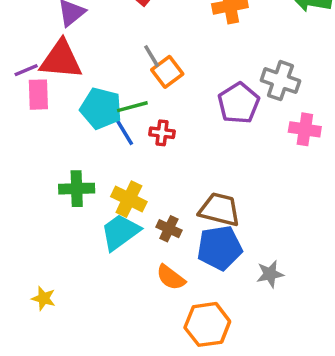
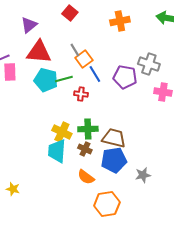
red triangle: (61, 60) -> (39, 52), moved
purple pentagon: (239, 103) -> (125, 77), turned -30
blue line: (124, 131) -> (95, 74), moved
green cross: (77, 189) -> (88, 129), moved
cyan trapezoid: (120, 232) -> (57, 151), turned -50

